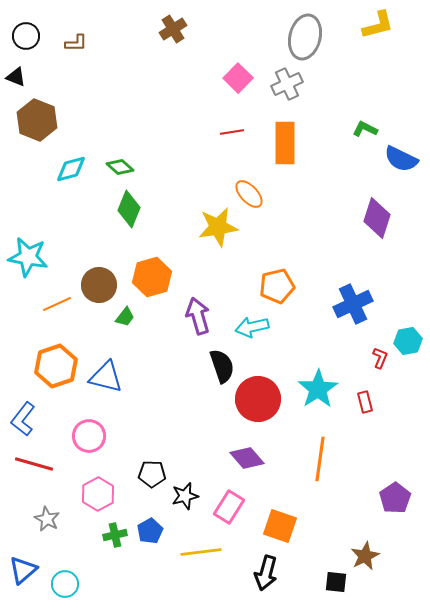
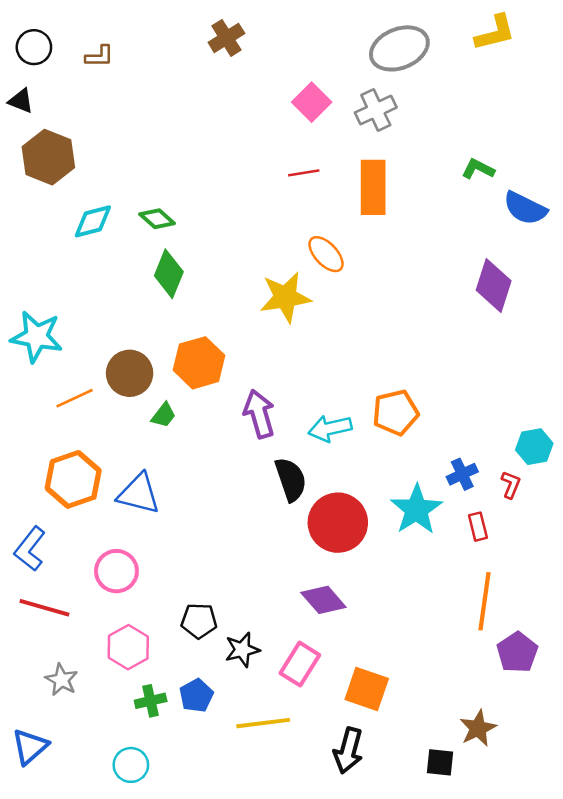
gray ellipse: (305, 37) -> (399, 48), turned 54
orange pentagon: (277, 286) -> (395, 413), moved
blue cross: (353, 304) -> (462, 474), moved, size x0.6
red L-shape: (380, 358) -> (511, 485), moved
orange line: (320, 459) -> (485, 601), moved
cyan circle: (65, 584) -> (131, 765), moved

